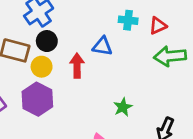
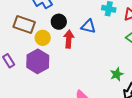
black circle: (47, 41) -> (59, 22), moved
green star: (123, 107) -> (117, 74), moved

